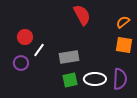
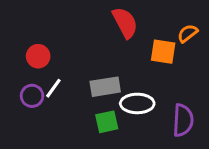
orange square: (124, 45) -> (163, 52), moved
white line: (39, 50) -> (53, 88), moved
white ellipse: (95, 79) -> (137, 103), moved

